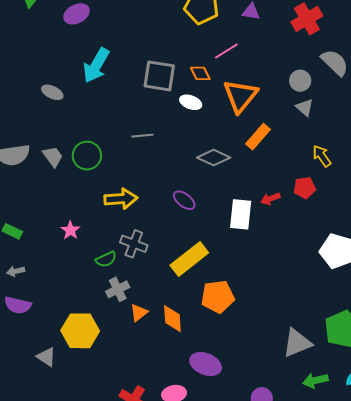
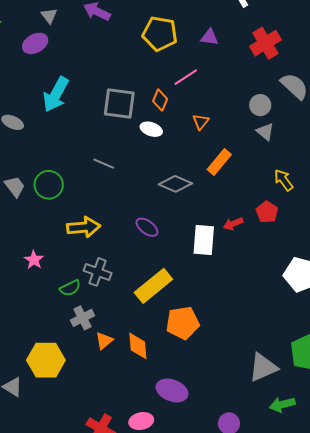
orange diamond: (200, 73) -> (160, 100), turned 50
orange triangle: (240, 96) -> (201, 122), size x0.5
gray line: (142, 136) -> (104, 164), turned 30
red pentagon: (305, 188) -> (267, 212), turned -30

